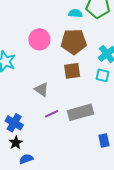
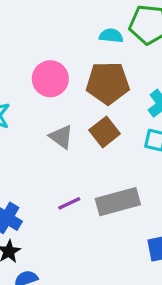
brown square: (72, 71) -> (105, 132), turned -30
gray triangle: (42, 89) -> (61, 137), moved

